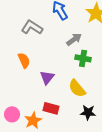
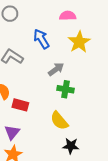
purple triangle: (47, 77) -> (12, 132), moved
red rectangle: (51, 108) -> (20, 105), moved

